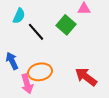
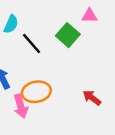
red arrow: (86, 77) -> (92, 98), size x0.7

